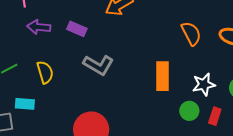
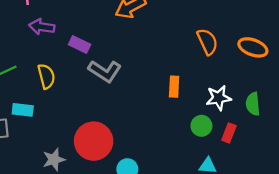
purple rectangle: (77, 29) -> (80, 45), moved
orange rectangle: (162, 76) -> (174, 87), size x0.7

